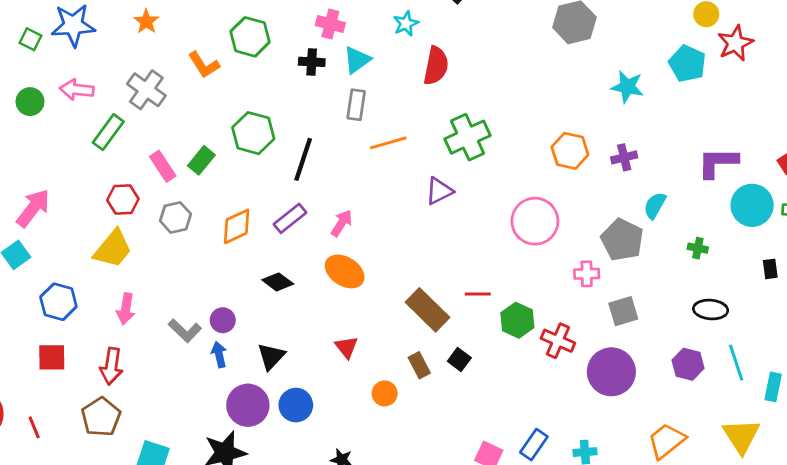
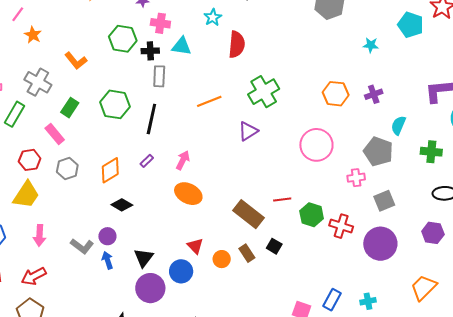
green hexagon: (250, 37) -> (123, 39), moved
cyan triangle: (357, 60) -> (182, 46), turned 50
cyan star: (627, 87) -> (371, 45), size x0.7
gray rectangle: (356, 105) -> (159, 76), moved
green rectangle: (201, 160) -> (70, 108), moved
purple rectangle: (290, 218) -> (147, 161), size x0.6
green cross: (698, 248) -> (431, 152), size x1.5
black diamond: (278, 282) -> (122, 205), moved
red arrow: (111, 366) -> (34, 276), turned 60
orange circle: (385, 393) -> (222, 259), moved
purple circle: (248, 405) -> (150, 288), moved
blue circle: (296, 405) -> (181, 271), moved

